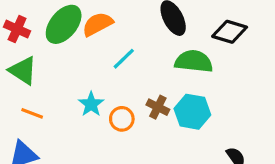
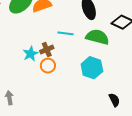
cyan line: (124, 59) -> (66, 33), moved, turned 42
brown cross: (158, 107) -> (47, 49), moved, turned 32

